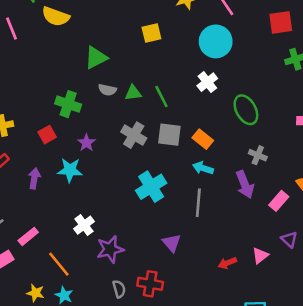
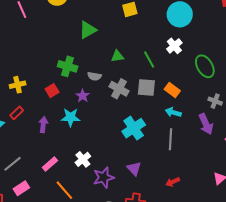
gray semicircle: (107, 90) -> (94, 76), moved
green line: (161, 96) -> (149, 60), moved
pink rectangle: (28, 236) -> (50, 164), moved
purple triangle: (172, 243) -> (134, 169), moved
red arrow: (227, 263) -> (173, 182), moved

